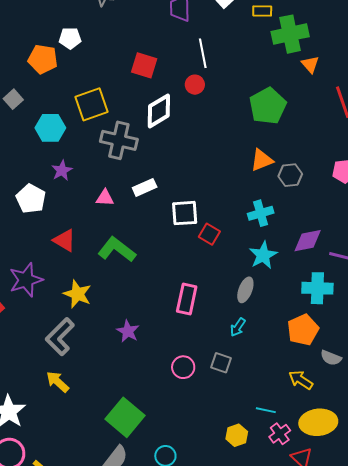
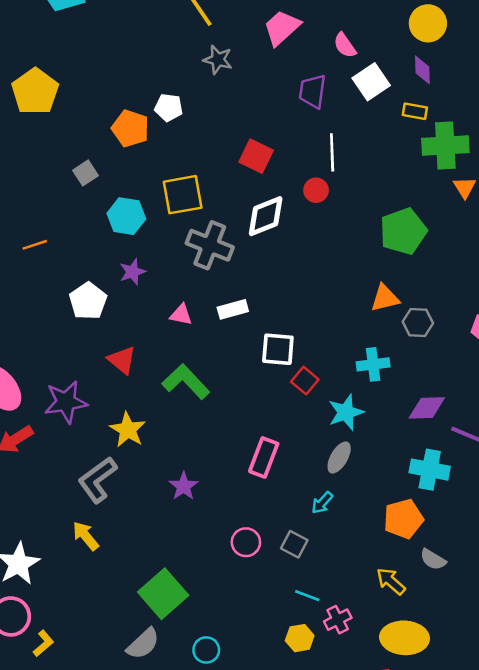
cyan star: (263, 255) -> (346, 412), moved
cyan line: (266, 410) -> (307, 596), moved
pink cross: (280, 434) -> (338, 620), moved

